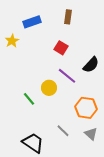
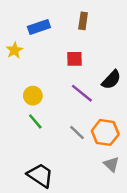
red square: (61, 48) -> (75, 59), turned -32
yellow circle: (49, 88) -> (33, 96), moved
gray line: (63, 131) -> (77, 132), moved

